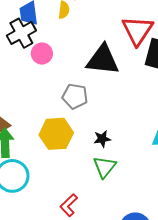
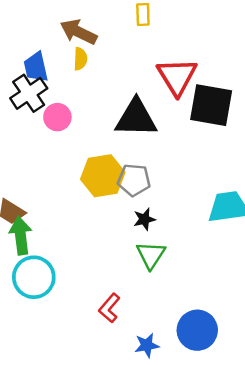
gray pentagon: (75, 96) -> (134, 180), moved
yellow hexagon: (56, 134) -> (103, 176), moved

